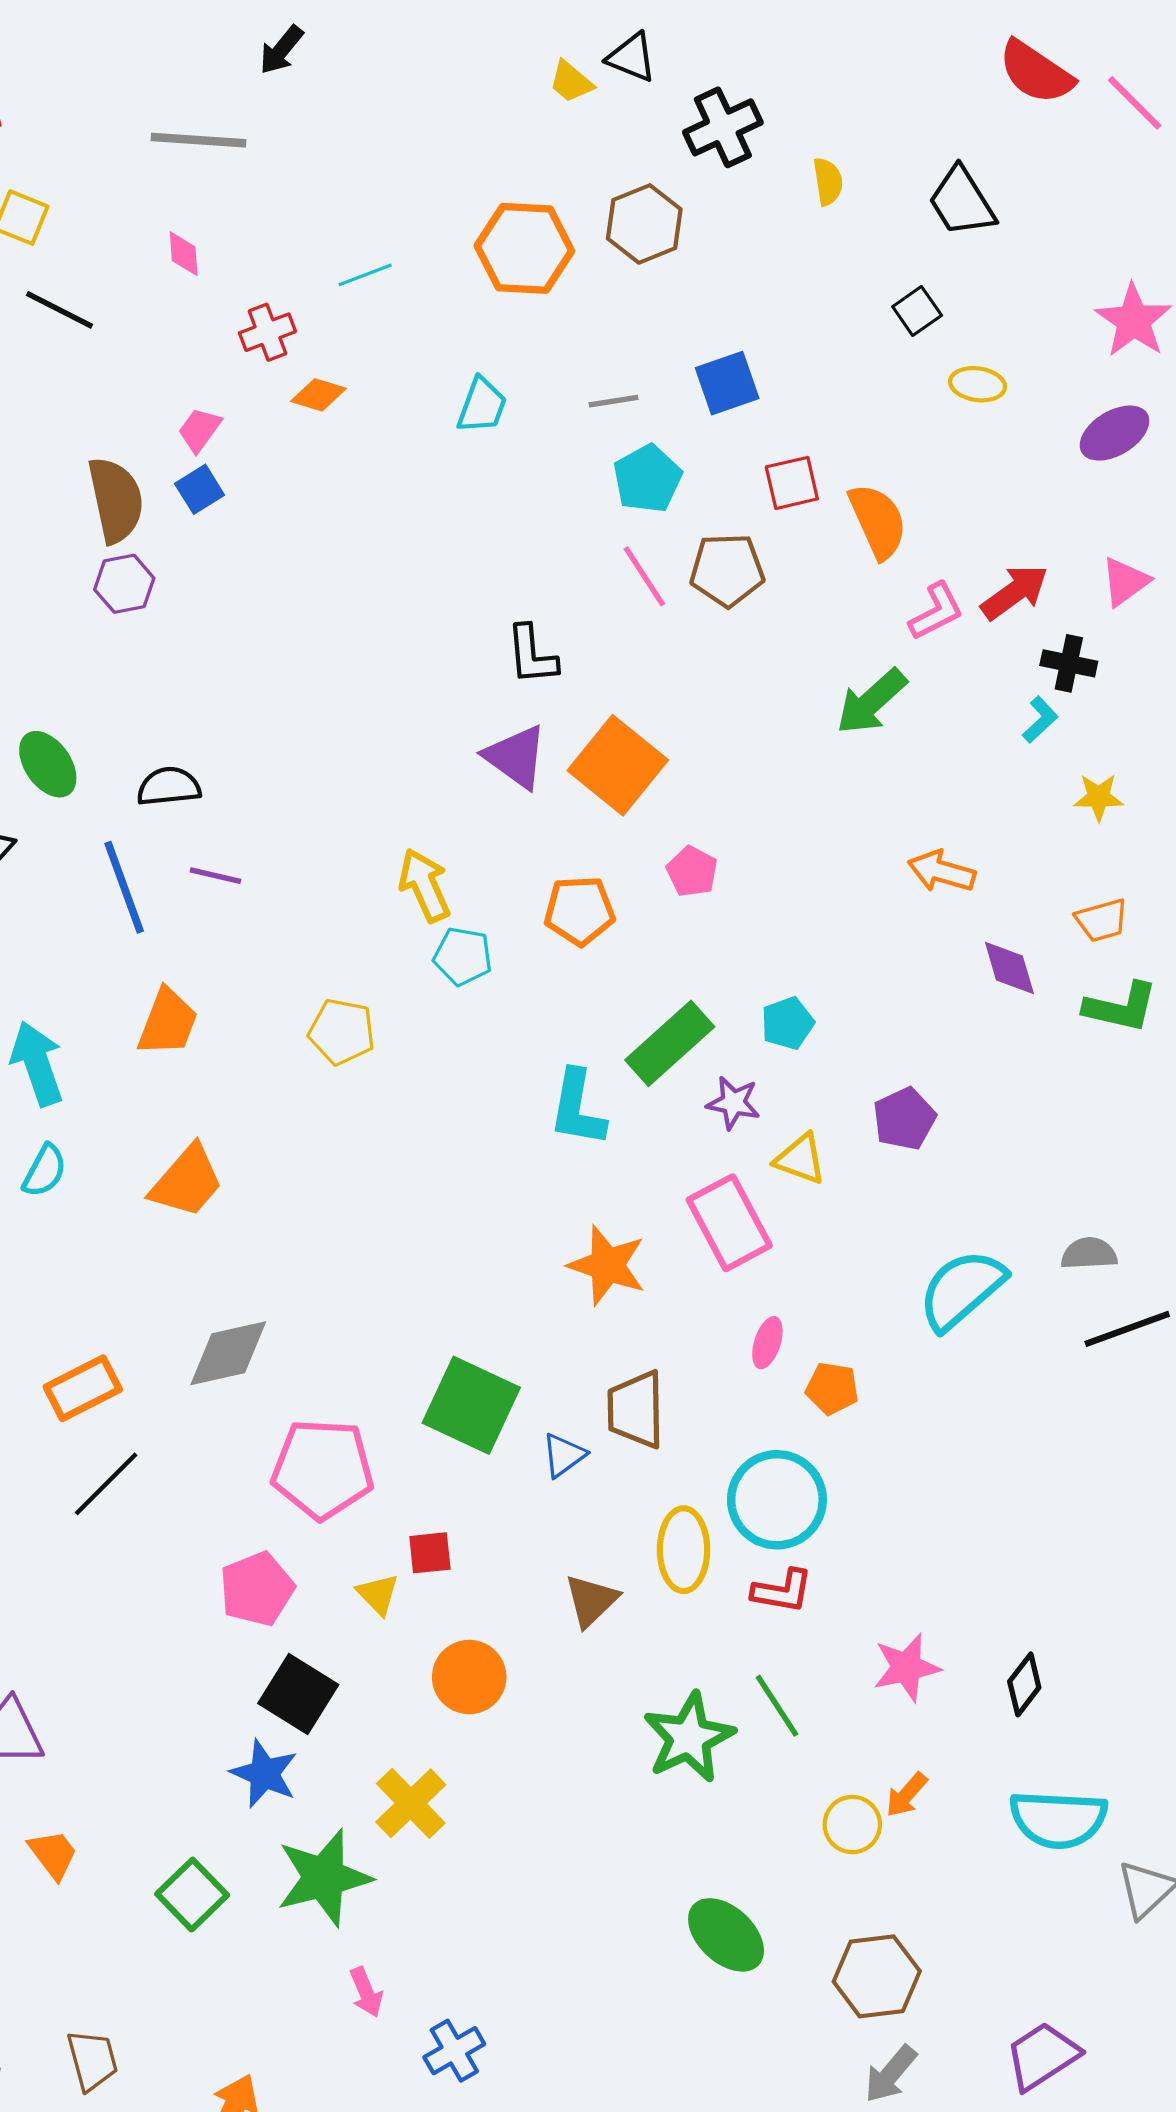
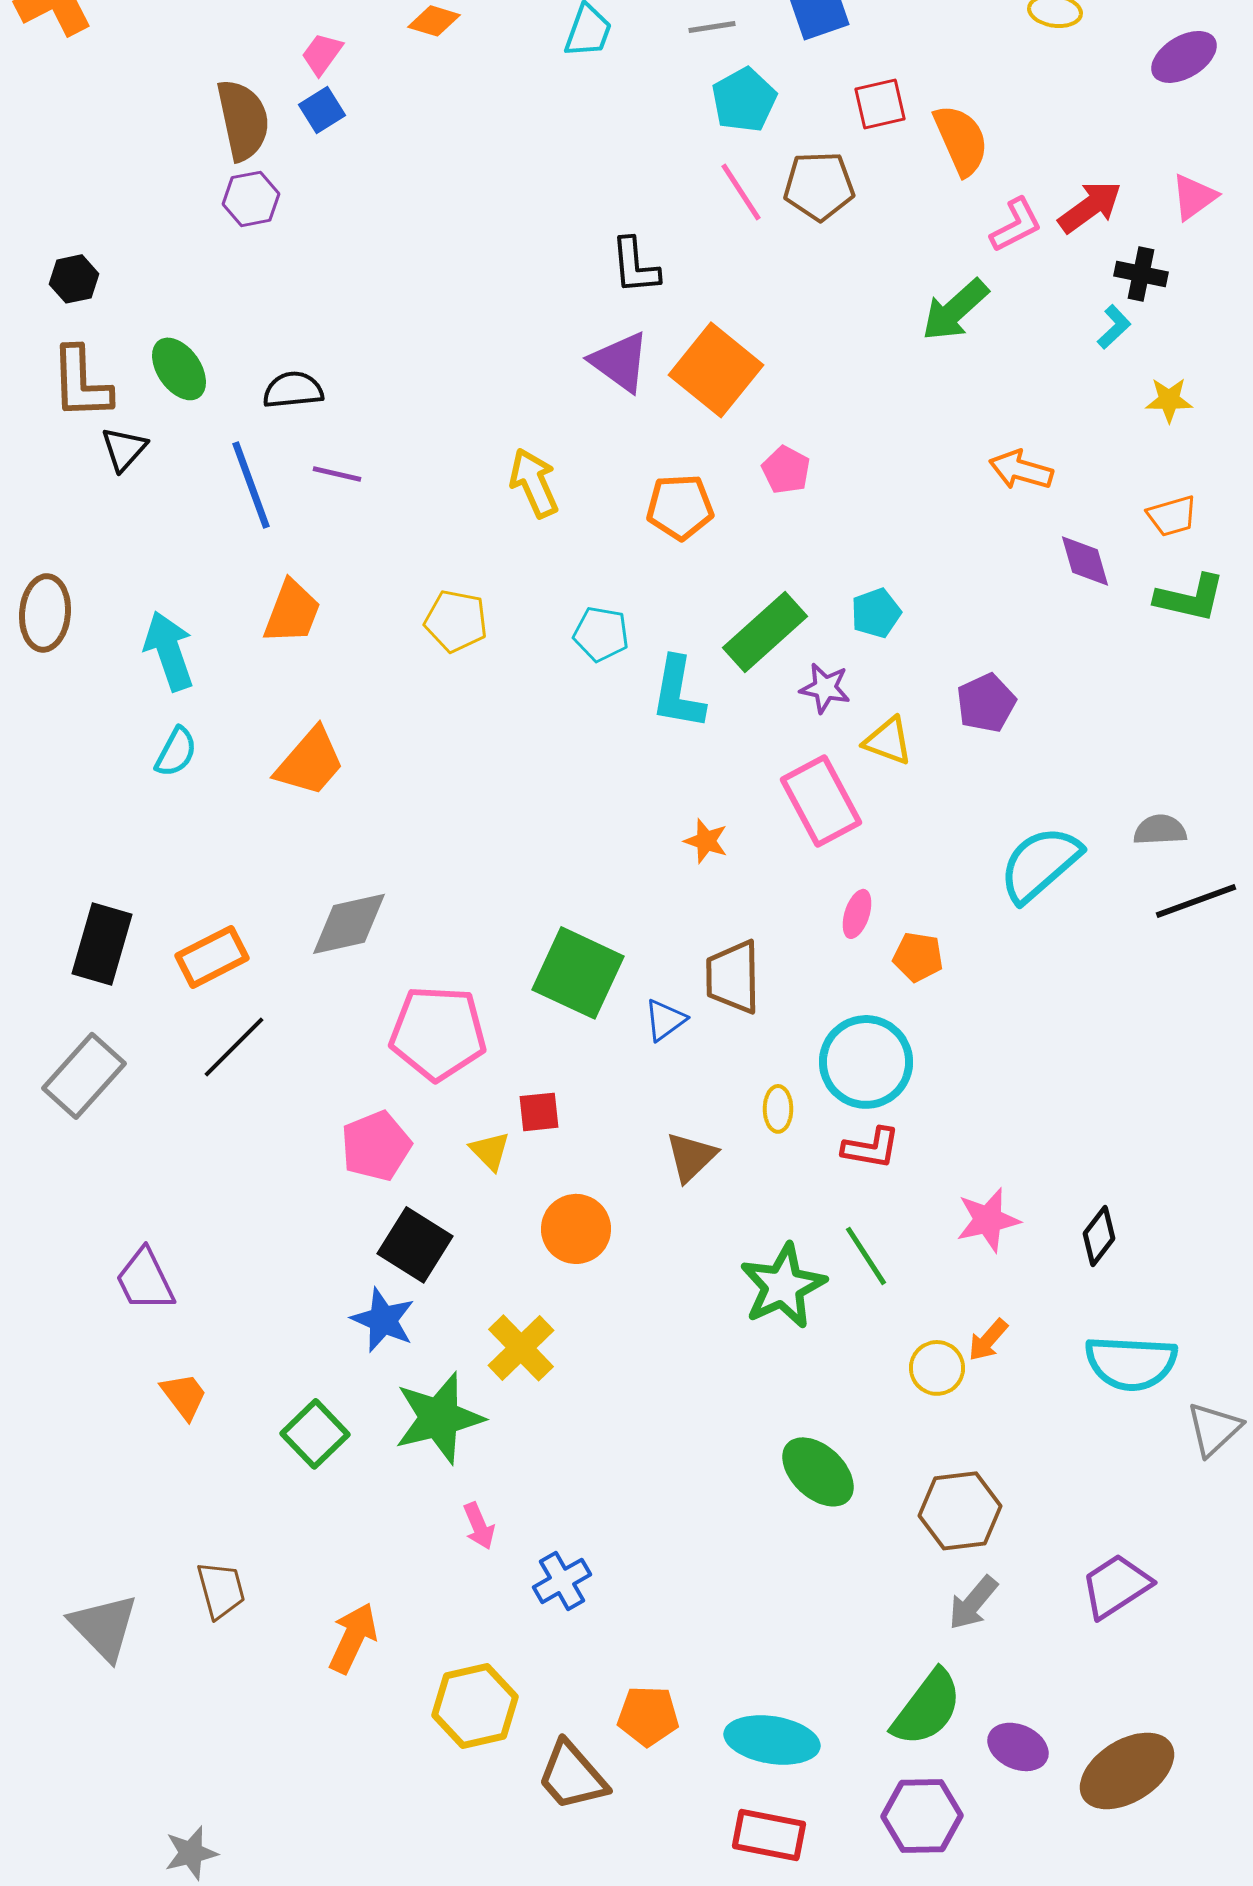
cyan pentagon: (463, 956) -> (601, 634), moved
orange star: (607, 1265) -> (706, 841), size x0.6
yellow ellipse: (684, 1550) -> (778, 1109), size x0.6

